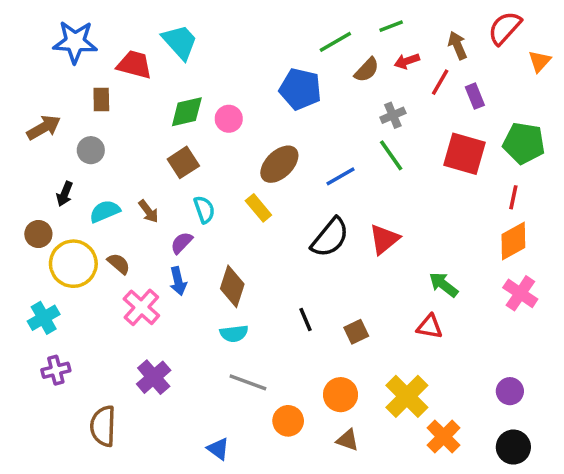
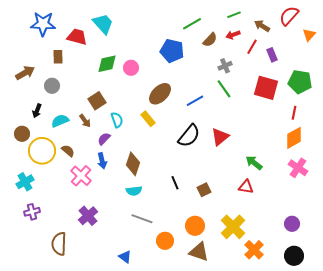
green line: (391, 26) -> (234, 15), moved
brown arrow: (457, 45) -> (262, 26), turned -35
brown square: (183, 162) -> (97, 101), moved
brown triangle: (347, 440) -> (199, 252), size x1.5

